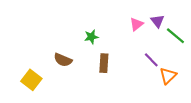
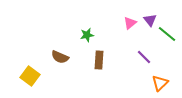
orange triangle: (168, 76) -> (160, 83), moved

